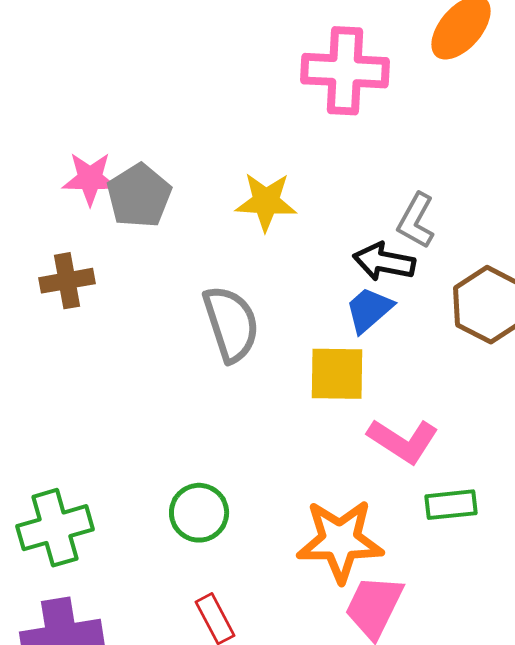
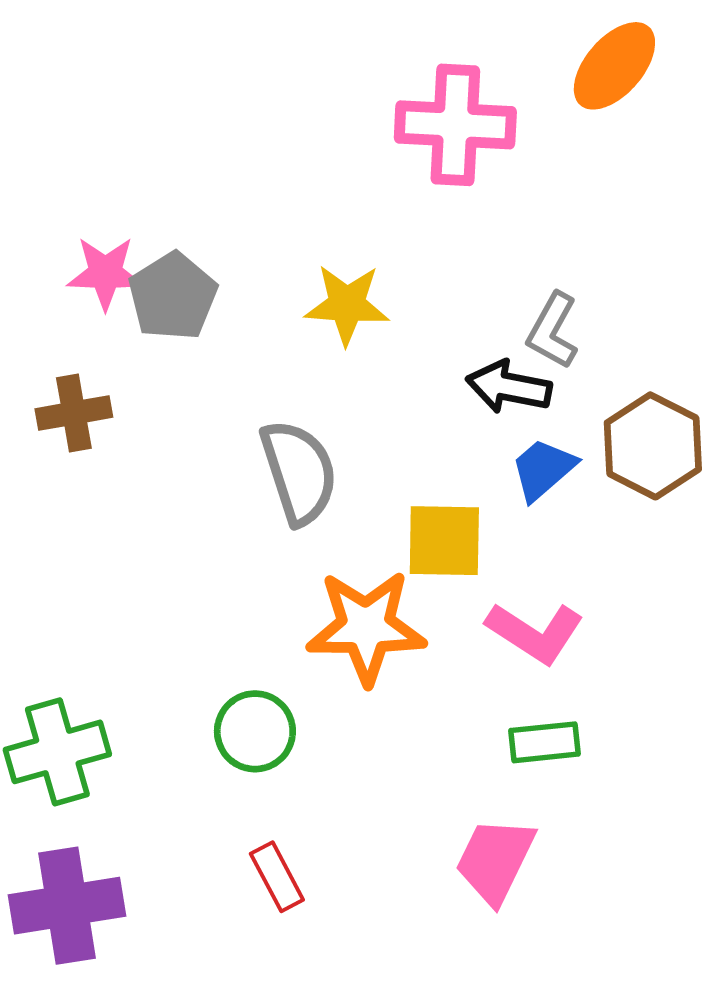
blue trapezoid: (369, 310) -> (543, 469), moved
green rectangle: (451, 505) -> (544, 742), moved
orange star: (340, 541) -> (366, 627), moved

